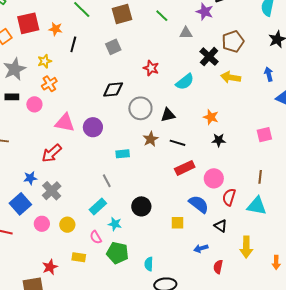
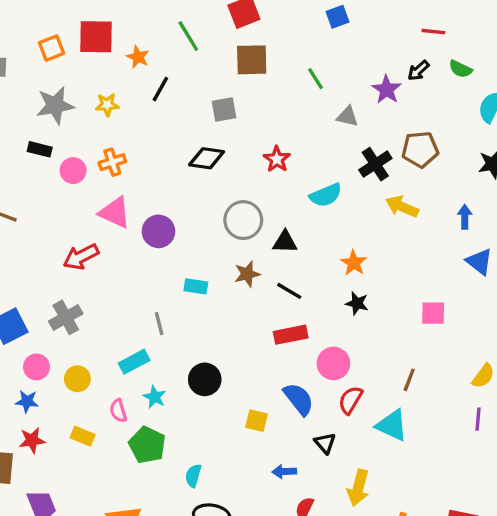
orange cross: (49, 84) -> (112, 162), moved
black diamond: (113, 89) -> (207, 158), moved
blue star: (30, 178) -> (27, 401), moved

